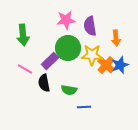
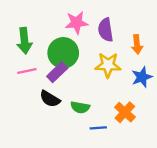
green circle: (68, 48) -> (63, 53), moved
orange cross: (106, 65) -> (125, 112), moved
pink line: (25, 69) -> (27, 71), moved, turned -42
black semicircle: (44, 83) -> (50, 99), turned -48

